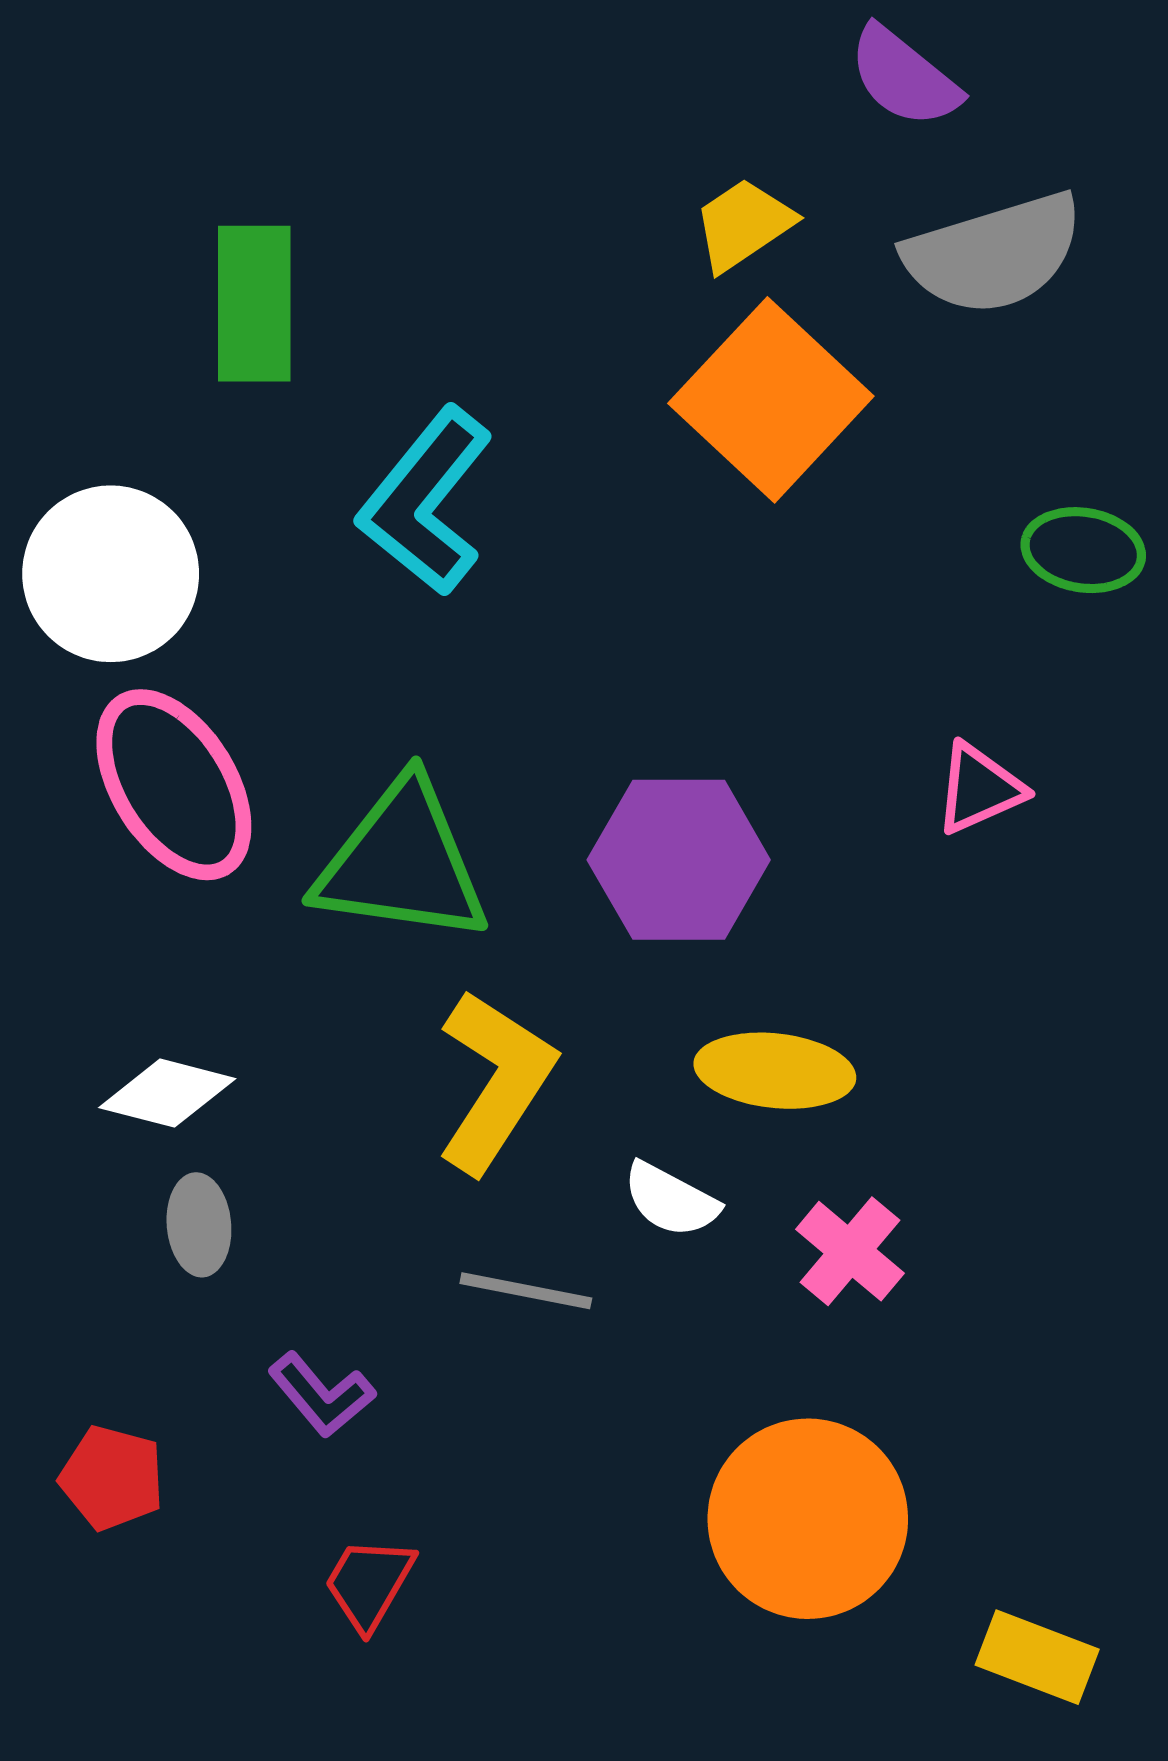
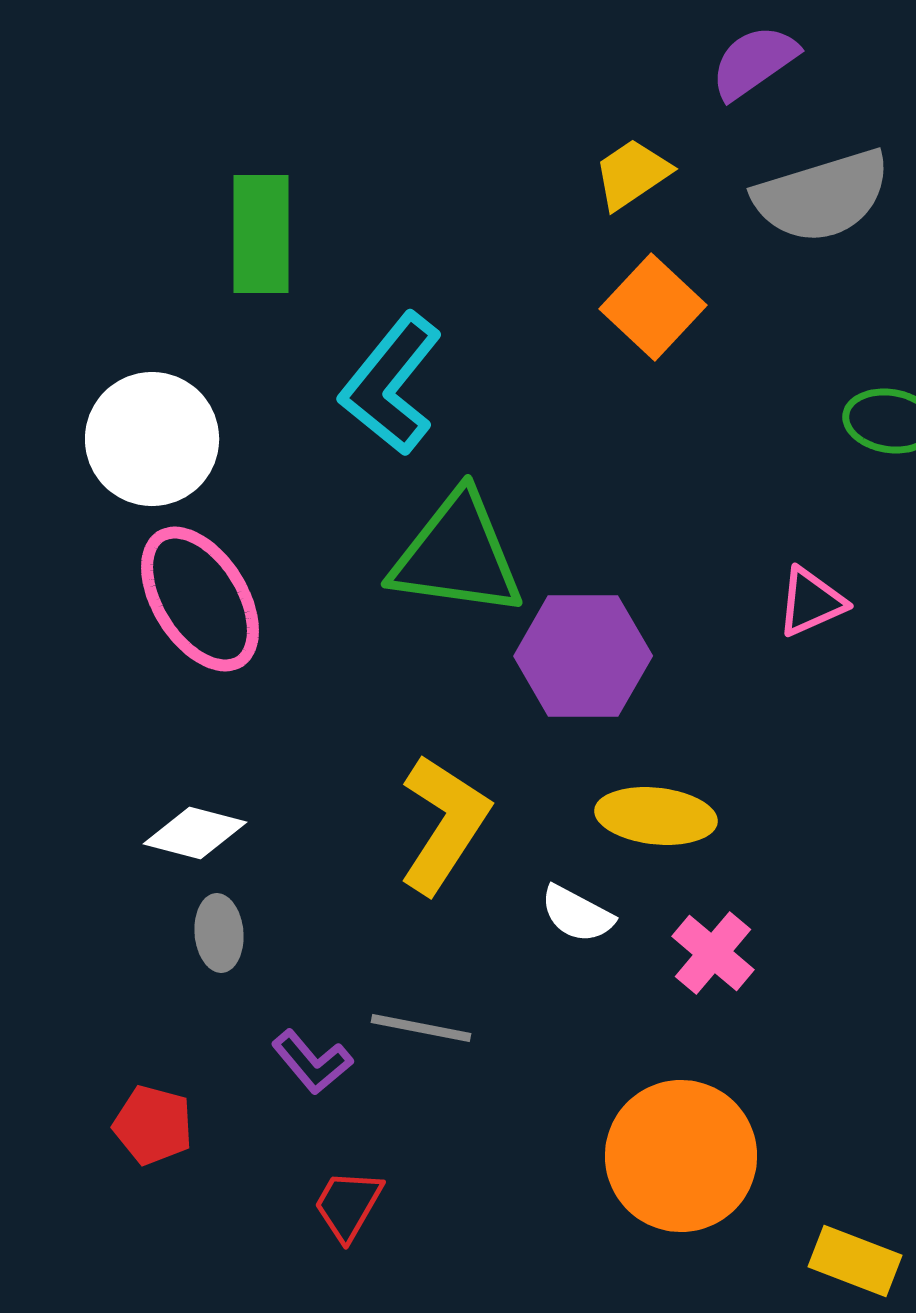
purple semicircle: (904, 77) -> (754, 62), turned 106
orange square: (771, 400) -> (653, 307), size x0.7
green triangle: (402, 862) -> (457, 555), moved
gray line: (526, 1291) -> (421, 1028), moved

